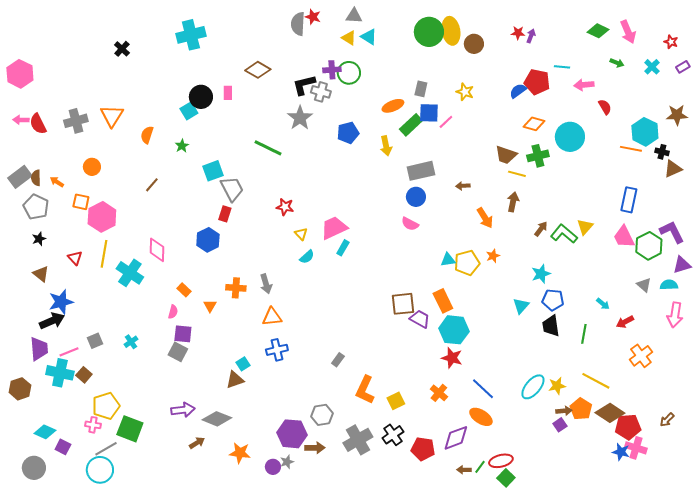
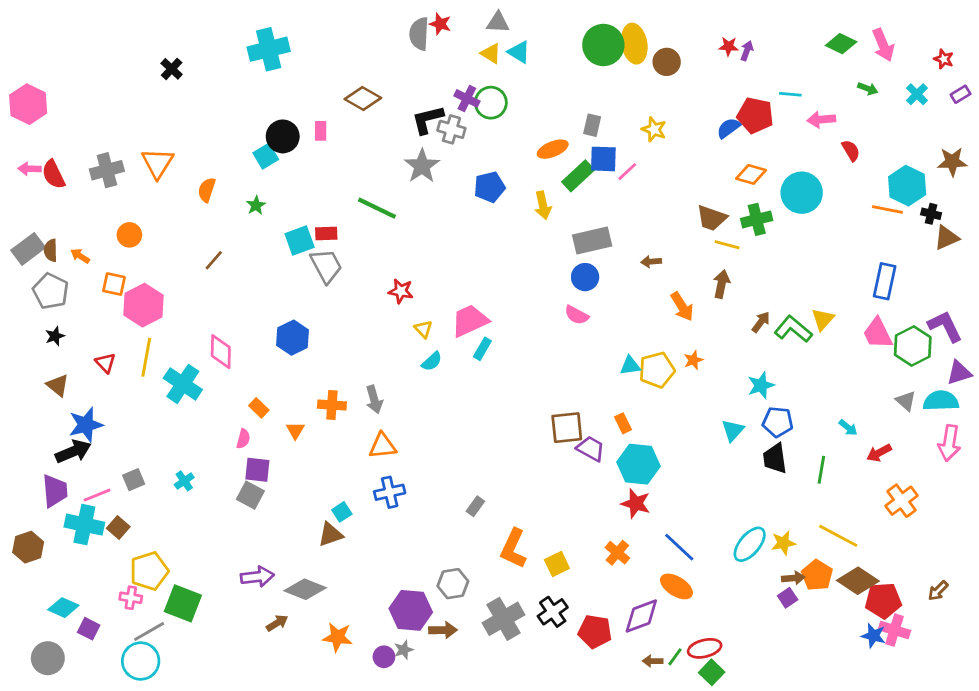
purple cross: (332, 70) -> (467, 98), turned 30
red rectangle: (225, 214) -> (326, 233), moved, turned 70
cyan semicircle: (669, 285) -> (941, 401), size x1.4
orange rectangle: (443, 301) -> (623, 423), size x0.6

